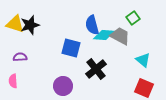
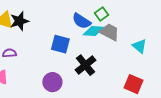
green square: (133, 18) -> (101, 14), moved
blue semicircle: (92, 25) -> (81, 21), turned -42
cyan triangle: (143, 60) -> (139, 46), moved

